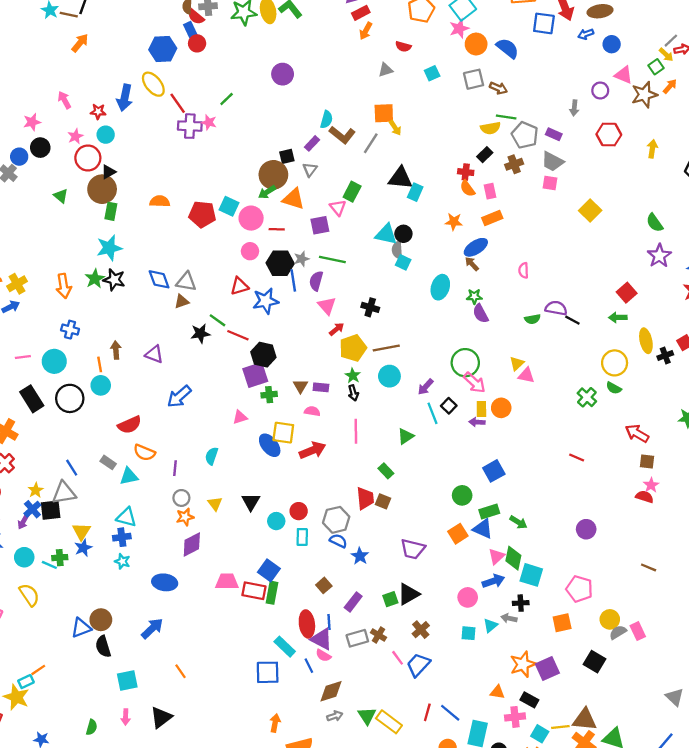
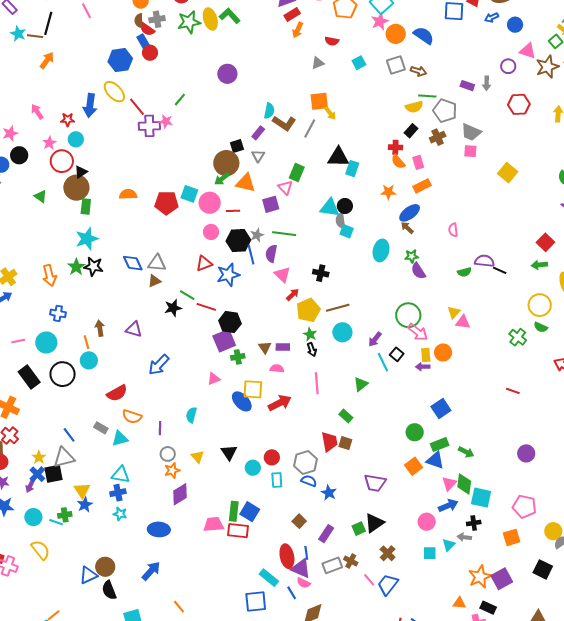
purple rectangle: (554, 134) -> (467, 86), moved
green rectangle: (272, 593) -> (234, 511), moved

